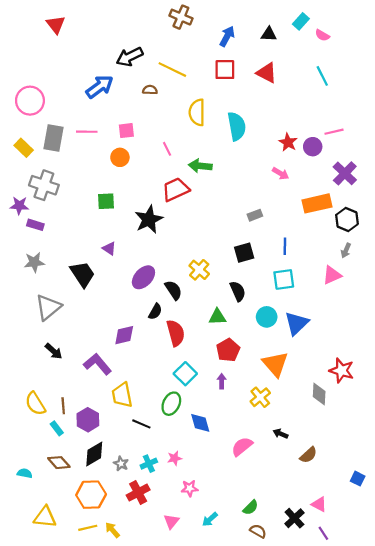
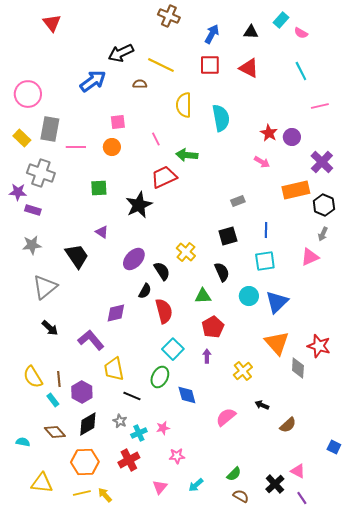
pink line: (87, 132) -> (76, 147), moved
pink line: (334, 132) -> (320, 106), moved
orange triangle: (275, 364) -> (277, 343), moved
gray star: (121, 464) -> (120, 421), moved

